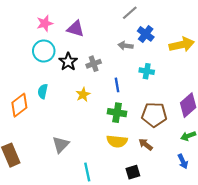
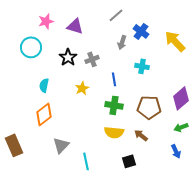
gray line: (130, 13) -> (116, 15), moved
yellow arrow: (182, 45) -> (175, 41), turned -120
gray arrow: (125, 46) -> (122, 42), turned -80
cyan circle: (44, 51) -> (31, 47), moved
orange diamond: (19, 105) -> (44, 114), moved
gray triangle: (61, 144) -> (61, 145), moved

